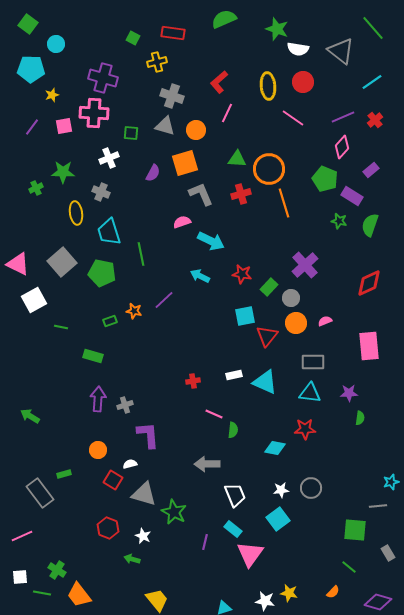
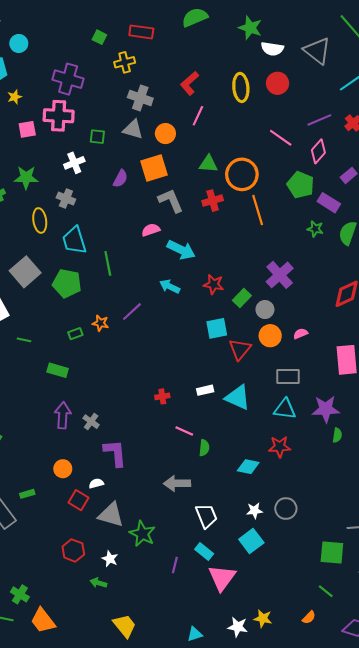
pink line: (293, 118) -> (281, 138), moved
purple star: (349, 393) -> (326, 409), size x1.5
gray cross: (125, 405) -> (91, 422), turned -35

